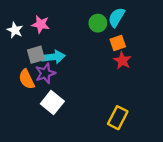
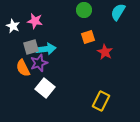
cyan semicircle: (117, 17) -> (118, 12), moved
green circle: (98, 23) -> (84, 10), moved
orange square: (118, 43) -> (88, 37), moved

